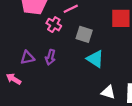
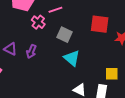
purple triangle: (27, 58) -> (10, 49), turned 32

